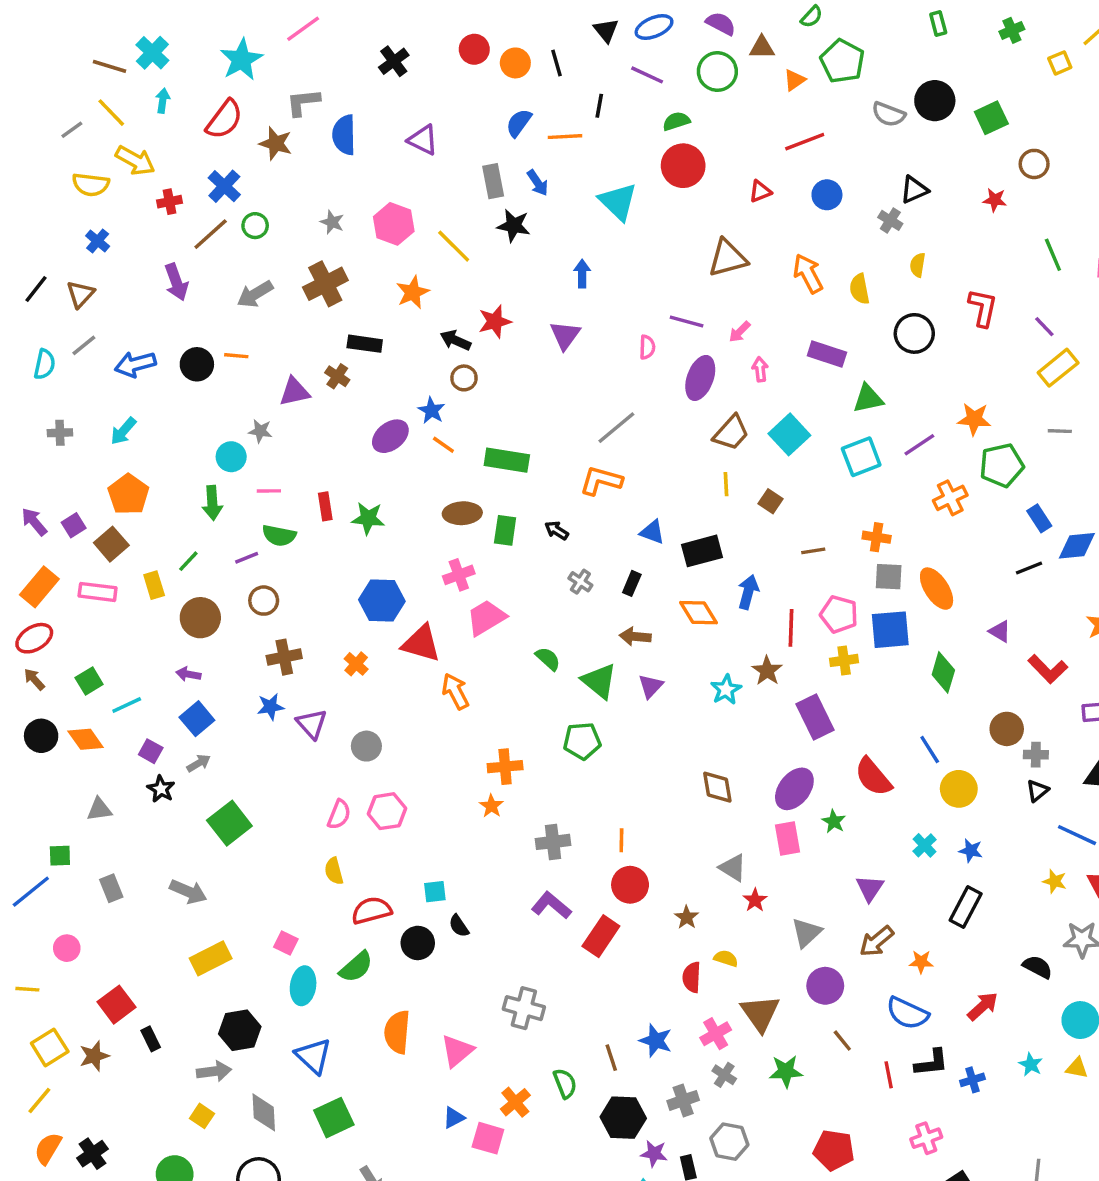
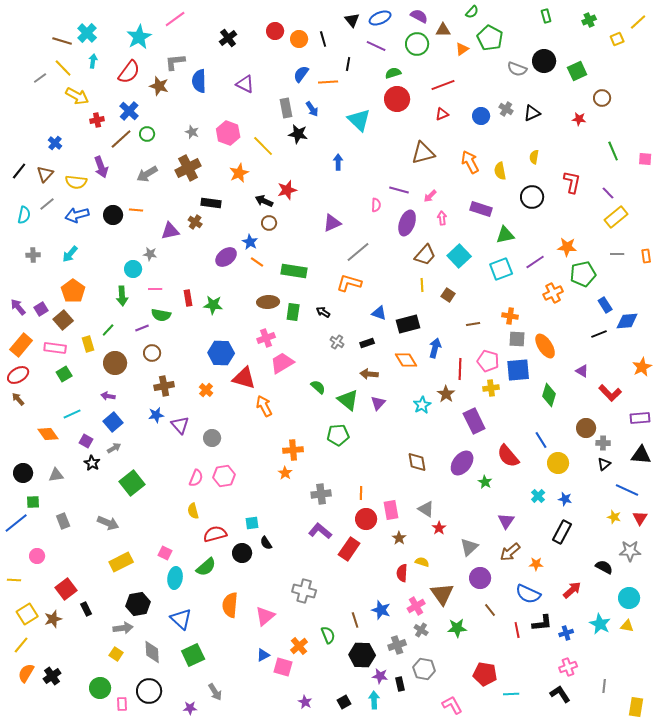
red line: (805, 142) -> (443, 85), moved
yellow semicircle: (91, 185) -> (76, 182), moved
gray cross: (890, 220) -> (506, 109), moved
purple triangle: (565, 335) -> (332, 223), moved, turned 30
black rectangle: (632, 583) -> (367, 343), turned 48
green square: (89, 681) -> (64, 374), moved
black circle: (41, 736) -> (23, 473), moved
pink rectangle: (788, 839) -> (391, 510), moved
cyan star: (1031, 1065) -> (600, 624), size x1.5
pink cross: (926, 1138) -> (568, 667), moved

